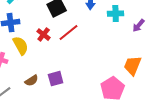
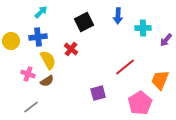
red line: (69, 33) -> (125, 67), moved
purple square: (56, 79) -> (98, 93), moved
brown semicircle: (32, 81) -> (47, 81), moved

